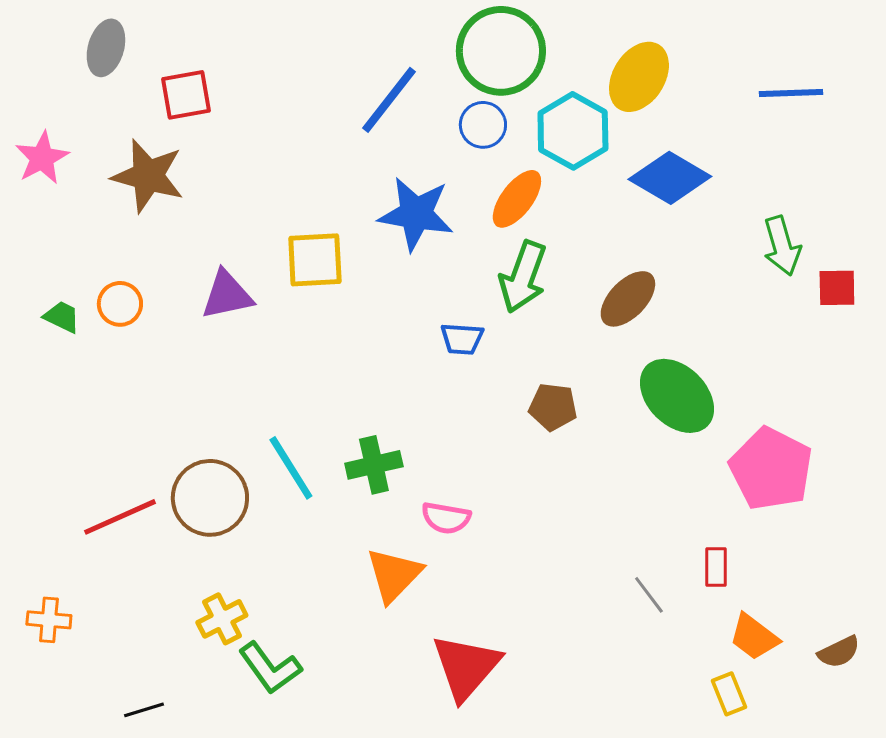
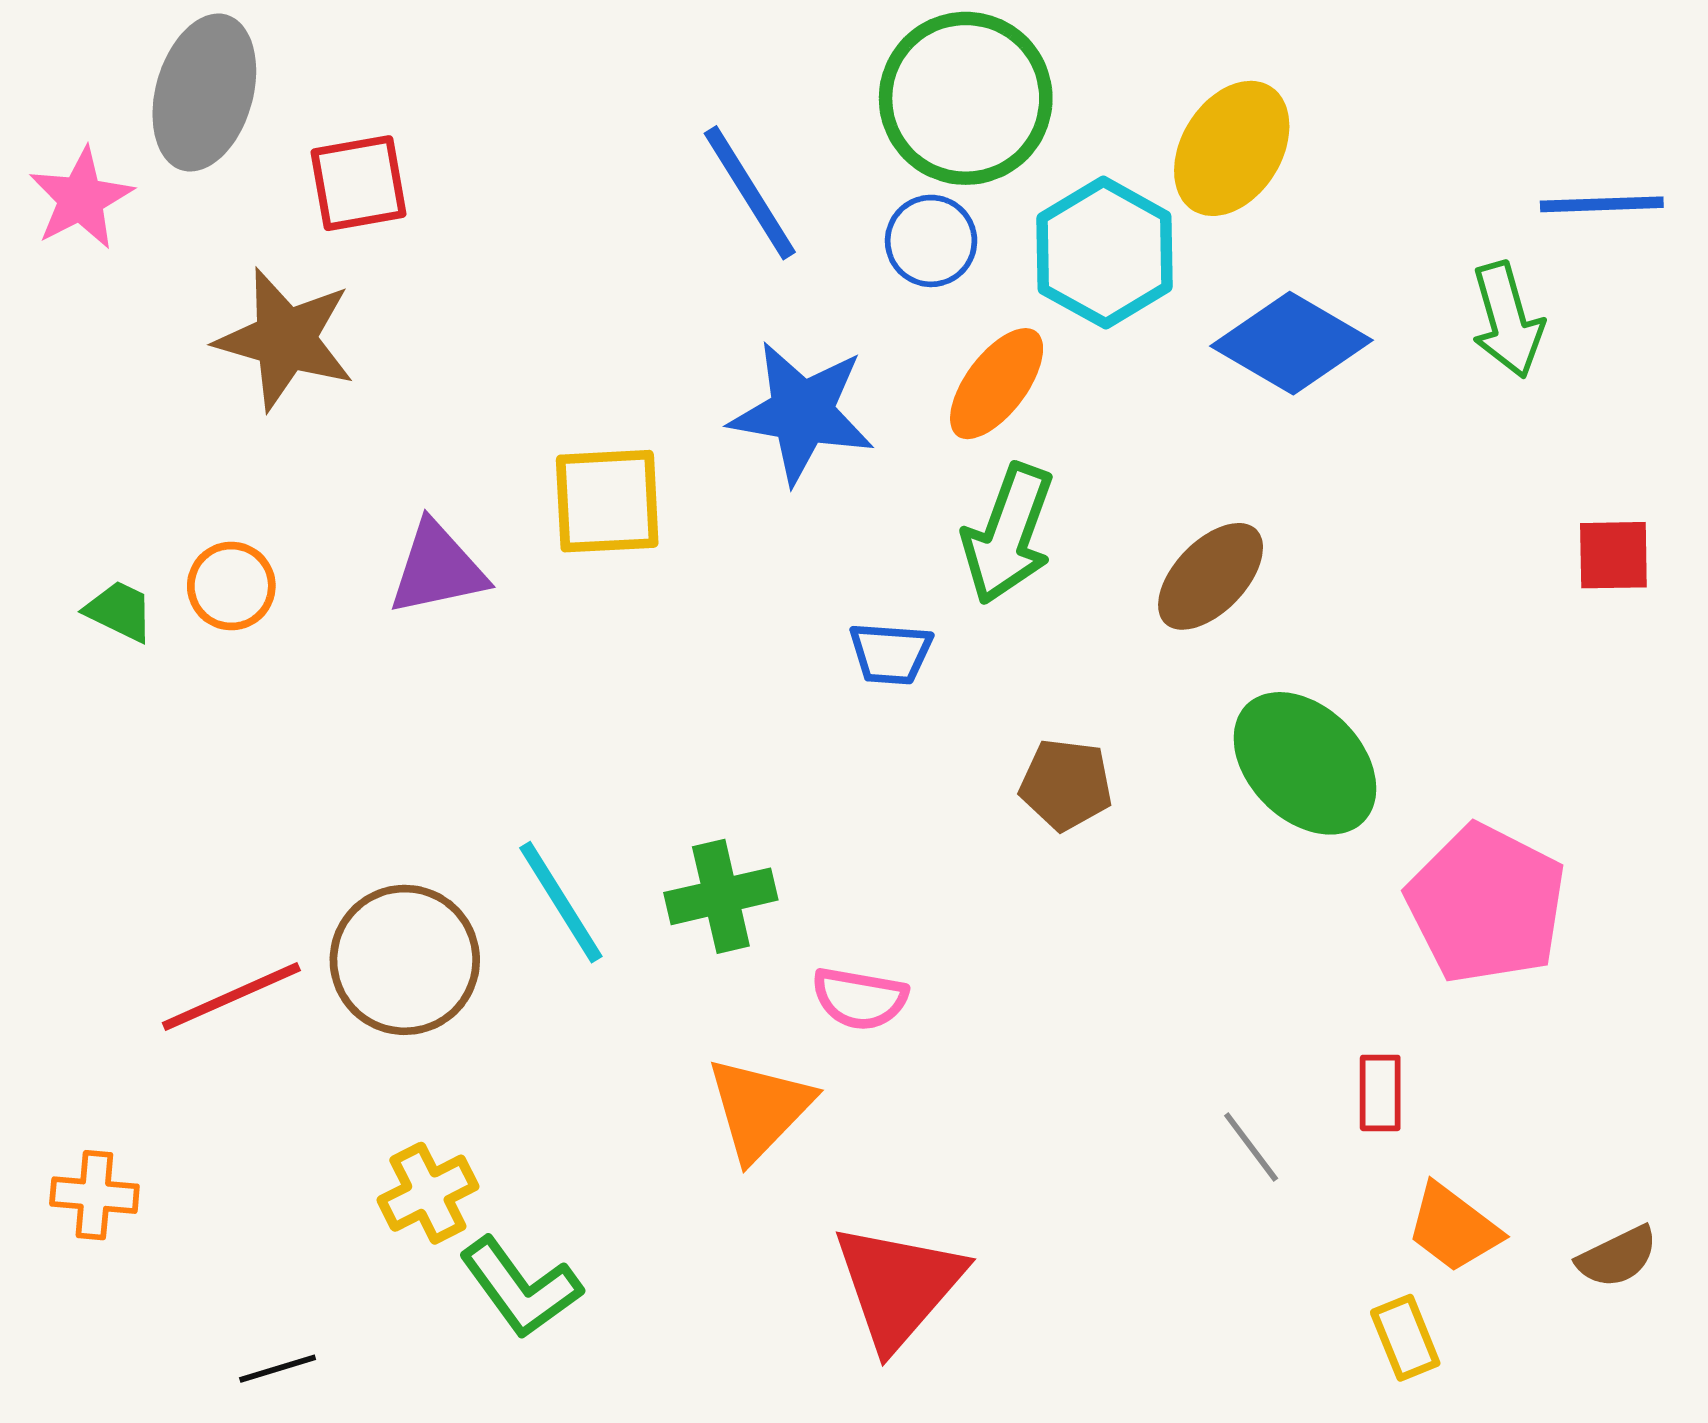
gray ellipse: (106, 48) -> (204, 93), size x1.4
blue line: (791, 93) -> (1602, 204), moved
blue line: (389, 100) -> (750, 193), turned -70
pink star: (42, 158) -> (81, 199), moved
green arrow: (782, 246) -> (1507, 320), moved

